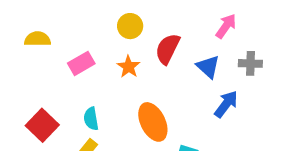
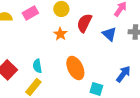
pink rectangle: (81, 63) -> (30, 13), moved
blue arrow: (226, 104) -> (123, 74), moved

